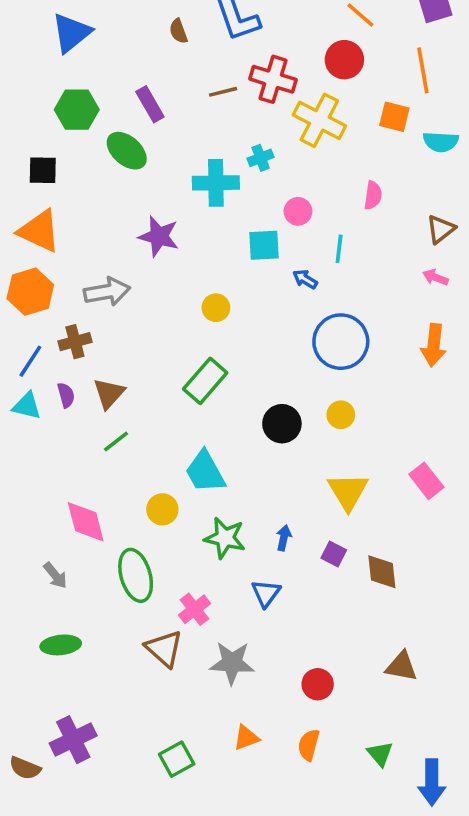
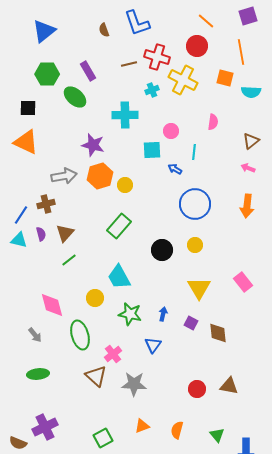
cyan cross: (261, 158) -> (152, 90), moved
orange hexagon: (30, 292) -> (100, 176), moved
red circle: (318, 684) -> (197, 389), moved

